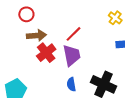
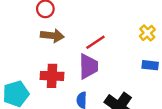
red cross: (46, 53) -> (52, 76), moved, turned 30

